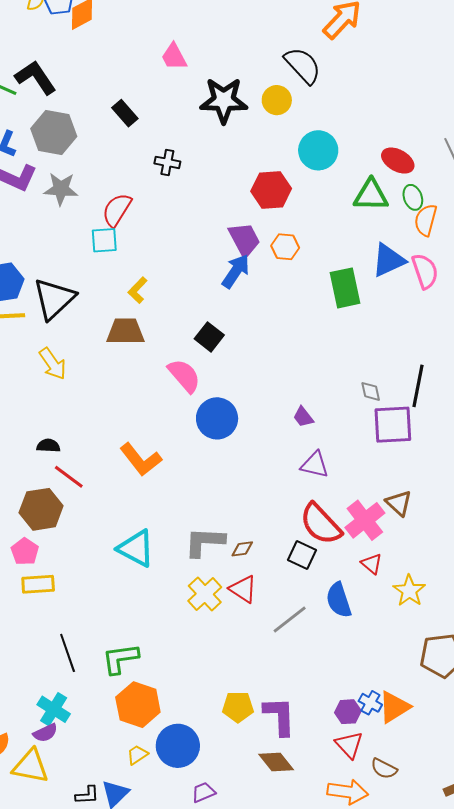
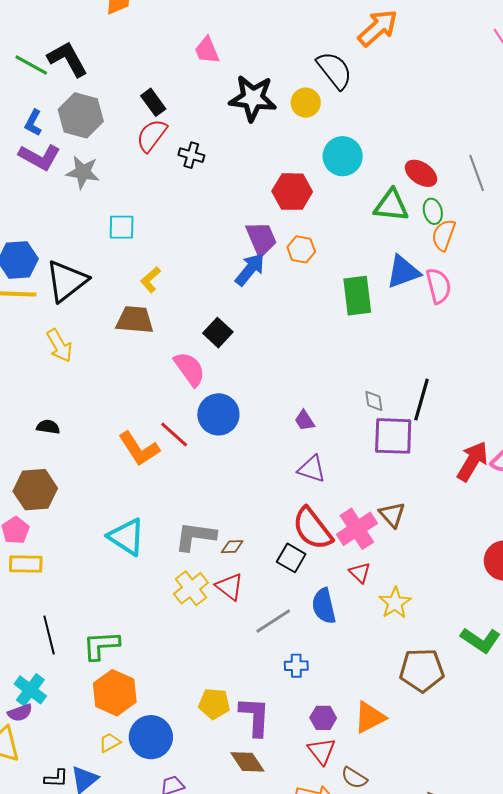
red semicircle: (117, 210) -> (152, 135), moved
red line: (69, 477) -> (174, 434), moved
blue cross: (370, 703) -> (296, 666), moved, turned -35

